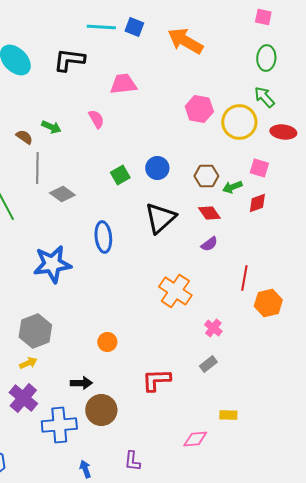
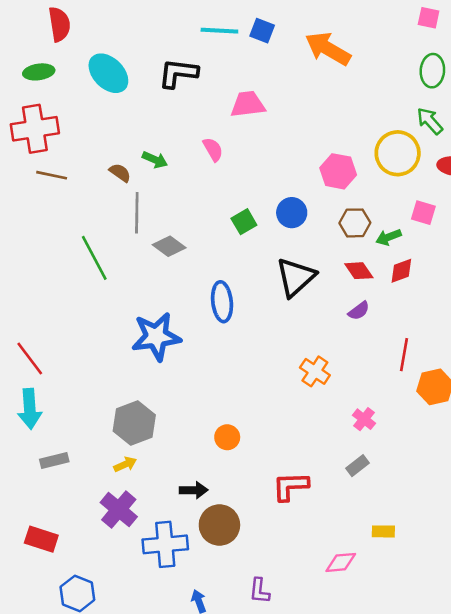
pink hexagon: (199, 109) -> (338, 171), moved
red diamond: (257, 203) -> (401, 271), moved
orange cross: (175, 291) -> (315, 371), size x0.7

